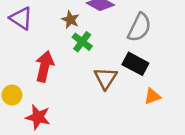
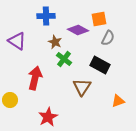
gray semicircle: (139, 27) -> (108, 38), moved, size x0.7
black rectangle: (135, 64) -> (100, 65), moved
red star: (38, 117) -> (48, 117), moved, turned 30

